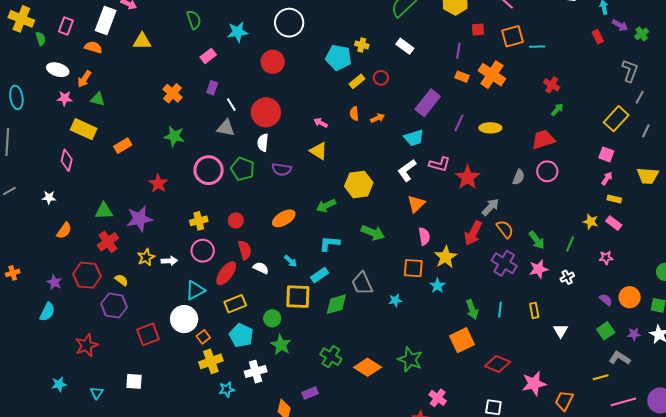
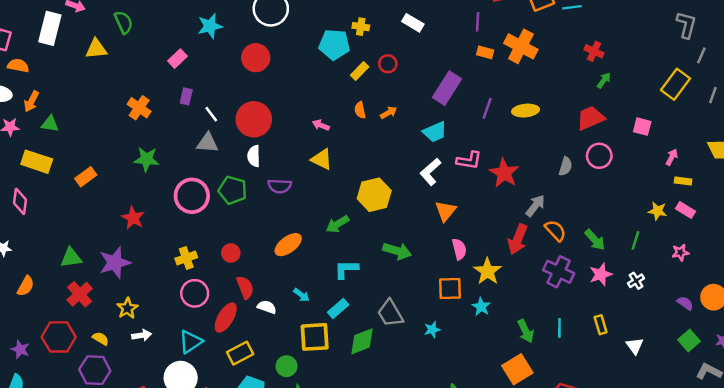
green semicircle: (194, 20) -> (124, 22), moved
orange semicircle: (93, 47) -> (18, 66), moved
pink square: (606, 154) -> (642, 127), moved
white arrow: (169, 261) -> (142, 335), moved

